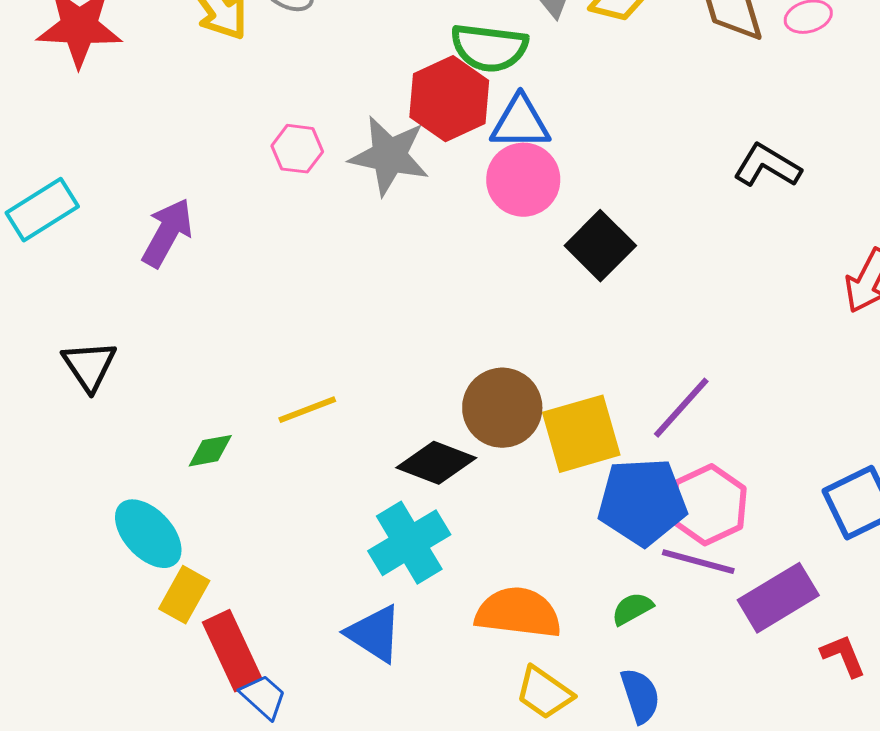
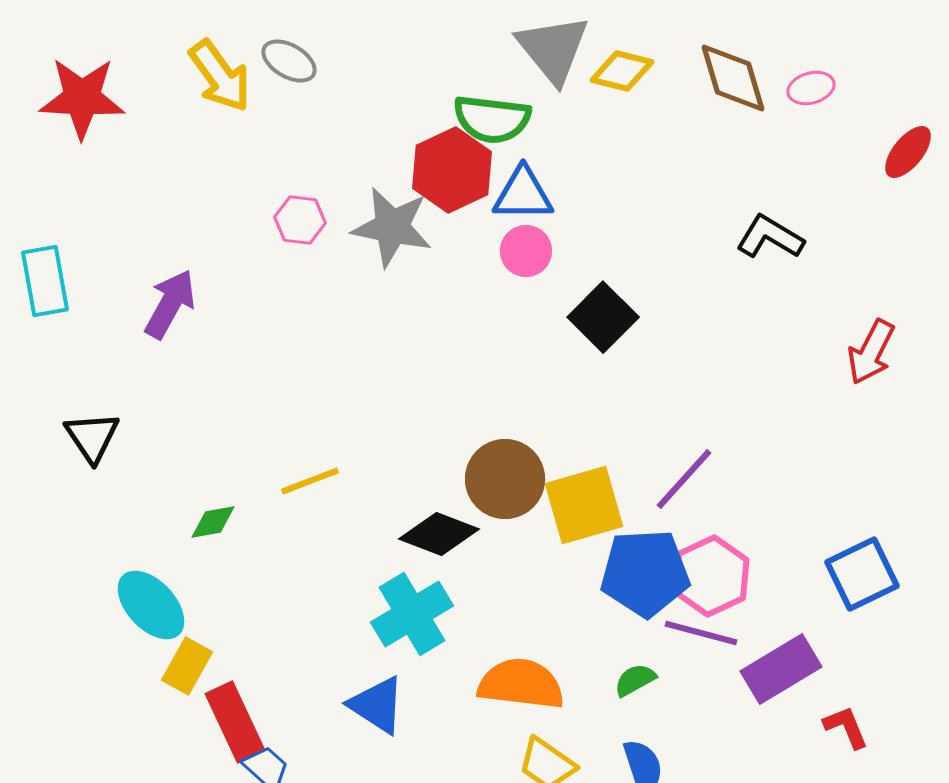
pink circle: (523, 180) -> (526, 251), size x0.7
cyan rectangle: (42, 210) -> (45, 281), turned -68

